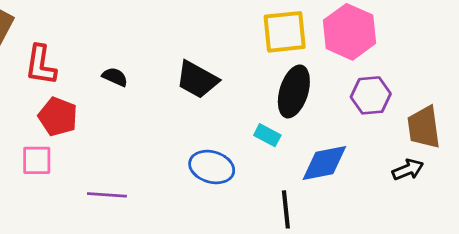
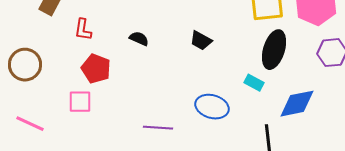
red L-shape: (41, 65) -> (83, 30), size x0.7
black trapezoid: (197, 80) -> (201, 41), size x0.7
purple line: (107, 195) -> (158, 128), moved

